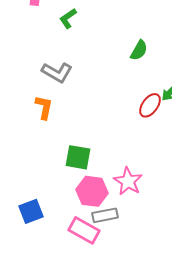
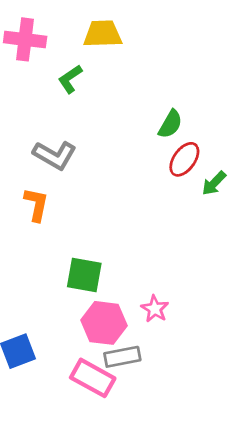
red ellipse: (150, 105) -> (184, 159), moved
pink star: (128, 181) -> (155, 309), size x0.7

